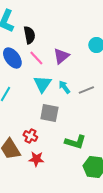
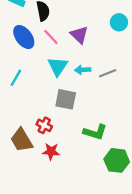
purple triangle: (61, 56) -> (79, 35), turned -36
cyan arrow: (64, 87) -> (83, 70), turned -56

